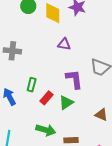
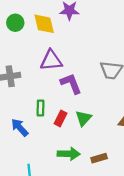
purple triangle: (64, 44) -> (51, 60), moved, size x1.5
purple L-shape: (74, 79) -> (71, 84), moved

